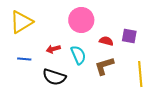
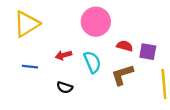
purple square: (129, 36) -> (148, 52), moved
black semicircle: (54, 77) -> (65, 87), size x0.6

